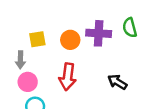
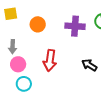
yellow square: (37, 39) -> (11, 14), moved
orange circle: (70, 40) -> (38, 24), moved

